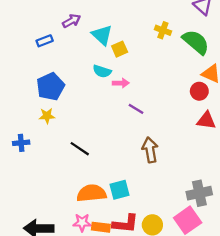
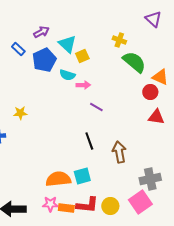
blue rectangle: (45, 41) -> (18, 49), turned 64
green semicircle: (196, 42) -> (134, 62), moved
blue pentagon: (50, 87) -> (44, 60), moved
black line: (80, 149) -> (89, 141), moved, turned 36
brown arrow: (150, 150) -> (119, 152), moved

